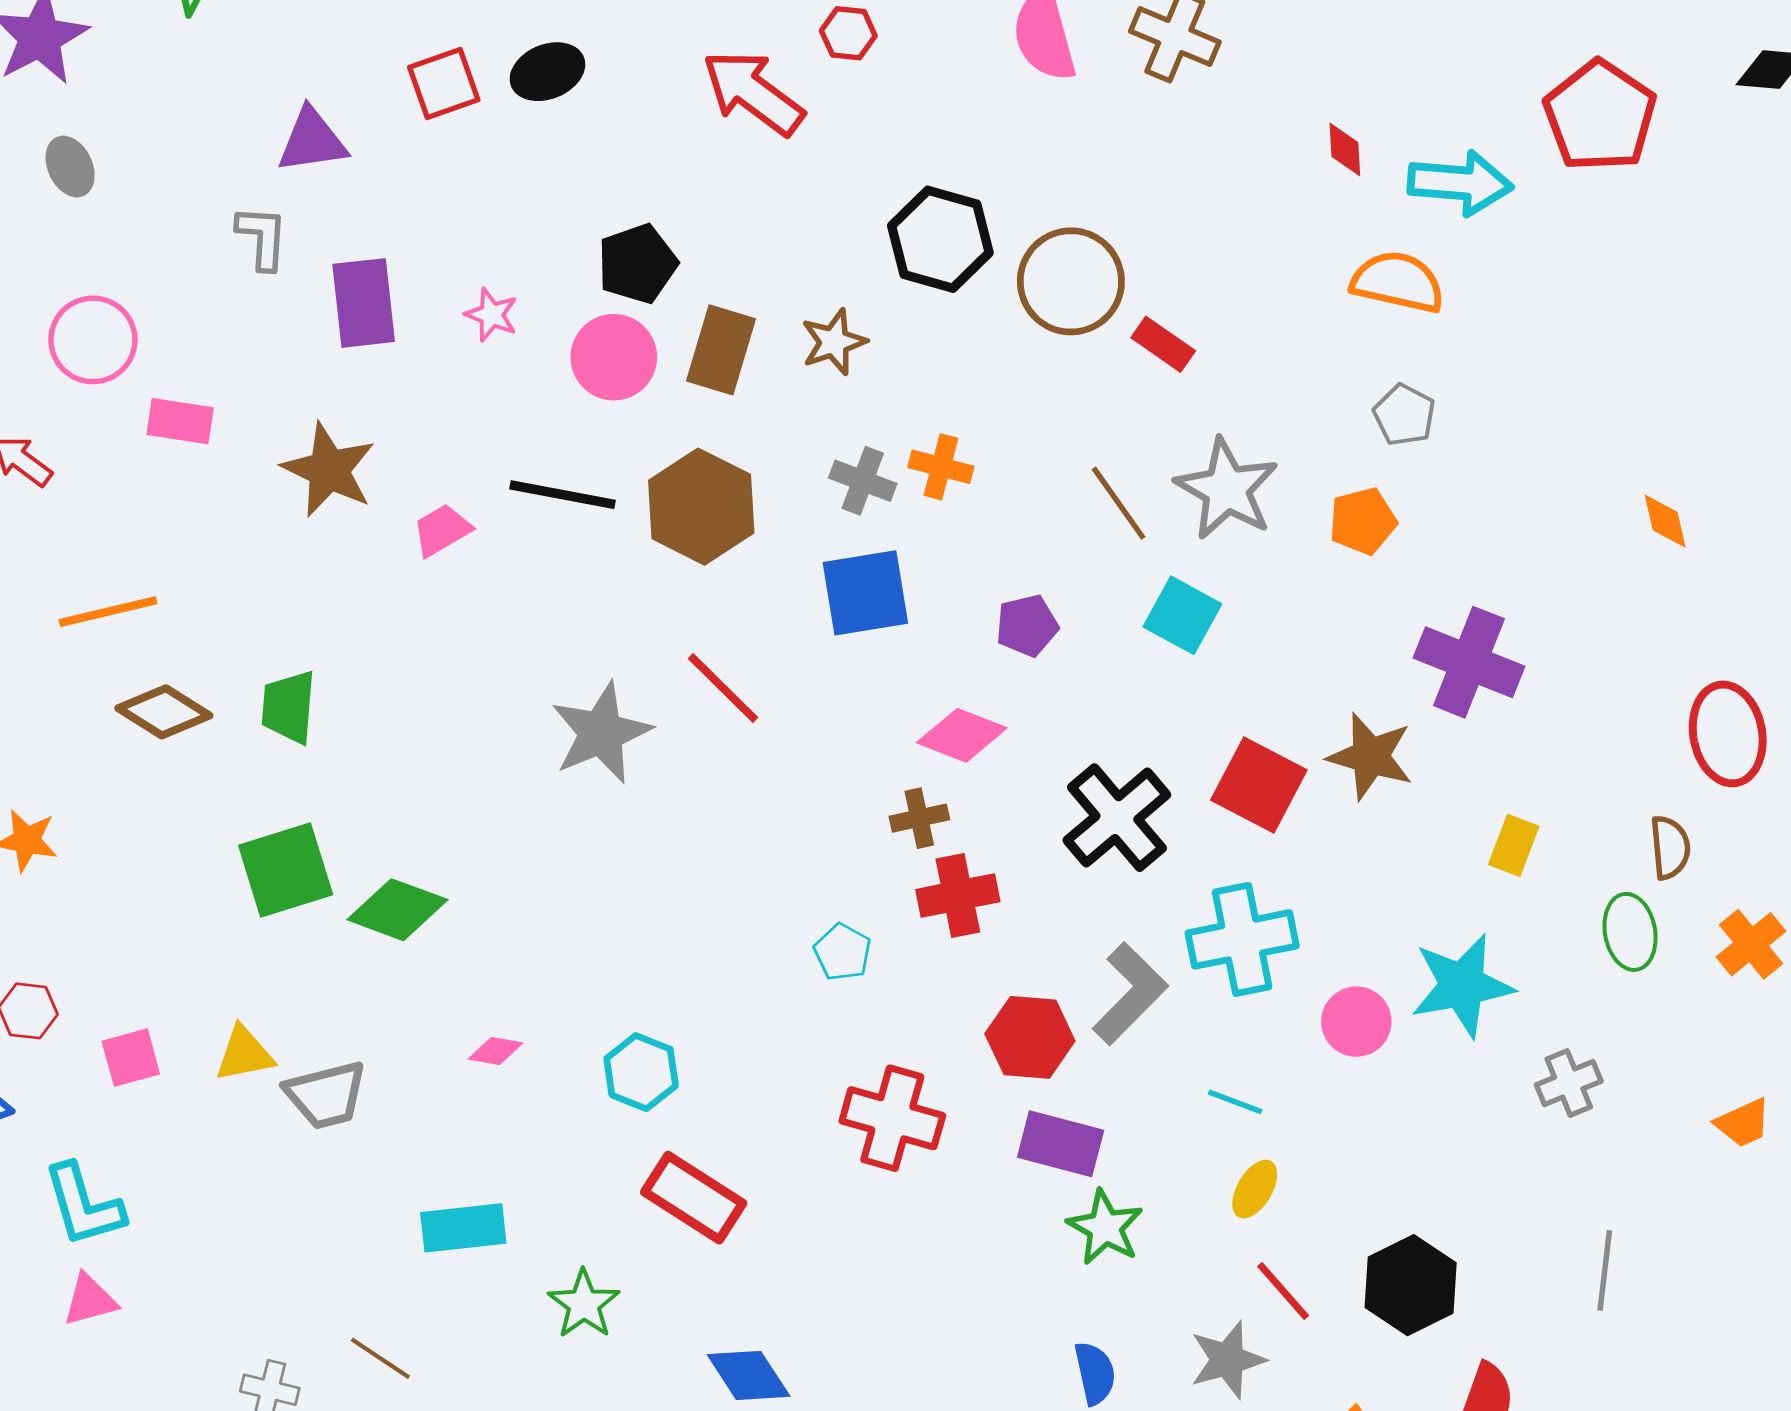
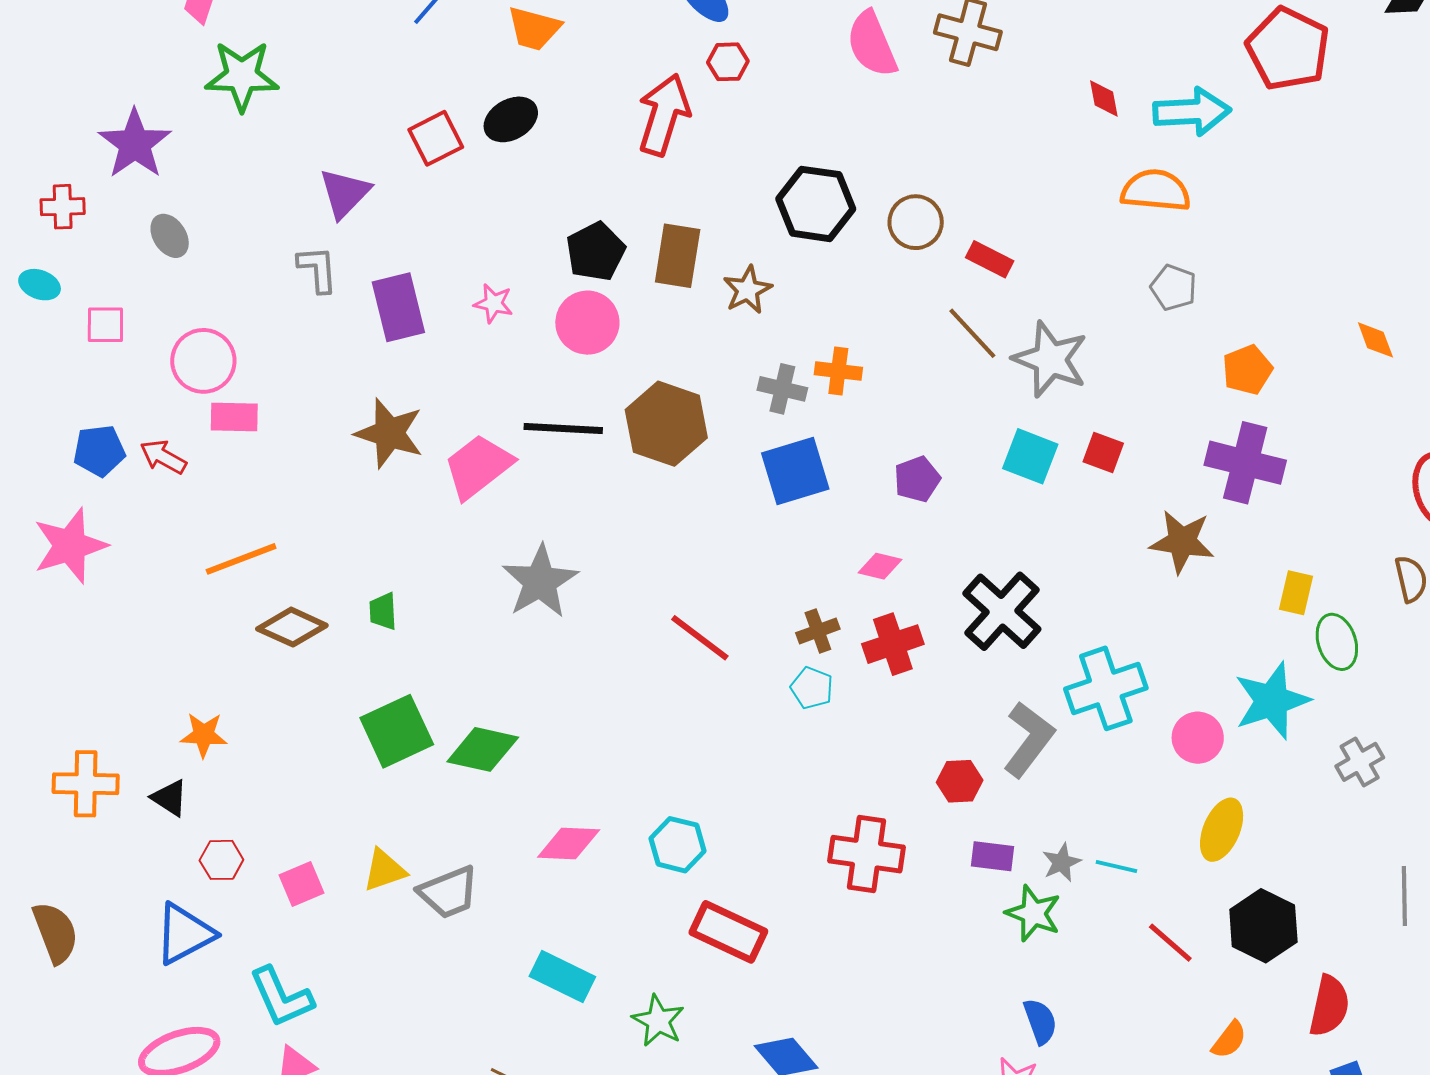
red arrow: (753, 93) -> (664, 115), turned 78
purple triangle: (312, 141) -> (345, 193), turned -30
brown circle: (1071, 281) -> (916, 222), size x0.7
brown rectangle: (721, 350) -> (678, 256), moved
pink rectangle: (180, 421) -> (234, 417), moved
brown line: (1119, 503) -> (972, 333), moved
orange pentagon: (1363, 521) -> (1247, 370), moved
pink trapezoid: (442, 530) -> (478, 466), size x1.6
red line: (723, 688) -> (700, 638), moved
green trapezoid: (289, 707) -> (383, 611), size x0.7
gray star: (601, 733) -> (540, 581), moved
pink diamond: (962, 735) -> (880, 566), size x0.7
red square: (1259, 785) -> (1103, 452), moved, size x0.6
brown cross: (919, 818) -> (818, 631), moved
red cross: (958, 896) -> (893, 644), moved
green ellipse: (1630, 932) -> (1337, 642), moved
cyan pentagon: (843, 952) -> (812, 688), moved
red hexagon: (1030, 1037) -> (960, 781), size x0.7
pink diamond: (495, 1051) -> (569, 844), size x1.6
cyan line: (1235, 1102) -> (1116, 866), moved
purple rectangle: (1061, 1144) -> (993, 856), size x0.7
yellow ellipse: (1255, 1189) -> (1222, 830), moved, size x1.4
cyan rectangle: (463, 1228) -> (562, 977), turned 40
gray star: (1228, 1360) -> (1061, 862), moved, size x0.7

